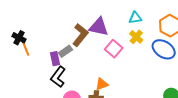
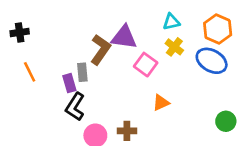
black cross: (19, 38) -> (20, 32), moved, turned -32
gray rectangle: (65, 51) -> (82, 72), turned -56
orange triangle: (102, 84) -> (161, 103), moved

